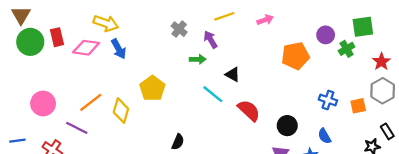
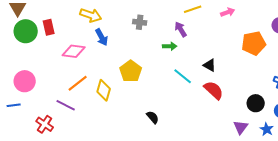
gray cross: (179, 29) -> (140, 22), moved, turned -32
pink diamond: (86, 48) -> (74, 51), moved
black triangle: (233, 74) -> (210, 65), moved
pink circle: (43, 104) -> (25, 81), moved
black circle: (287, 126) -> (256, 103), moved
blue line: (17, 141) -> (14, 105), moved
black semicircle: (178, 142) -> (153, 117), turned -64

